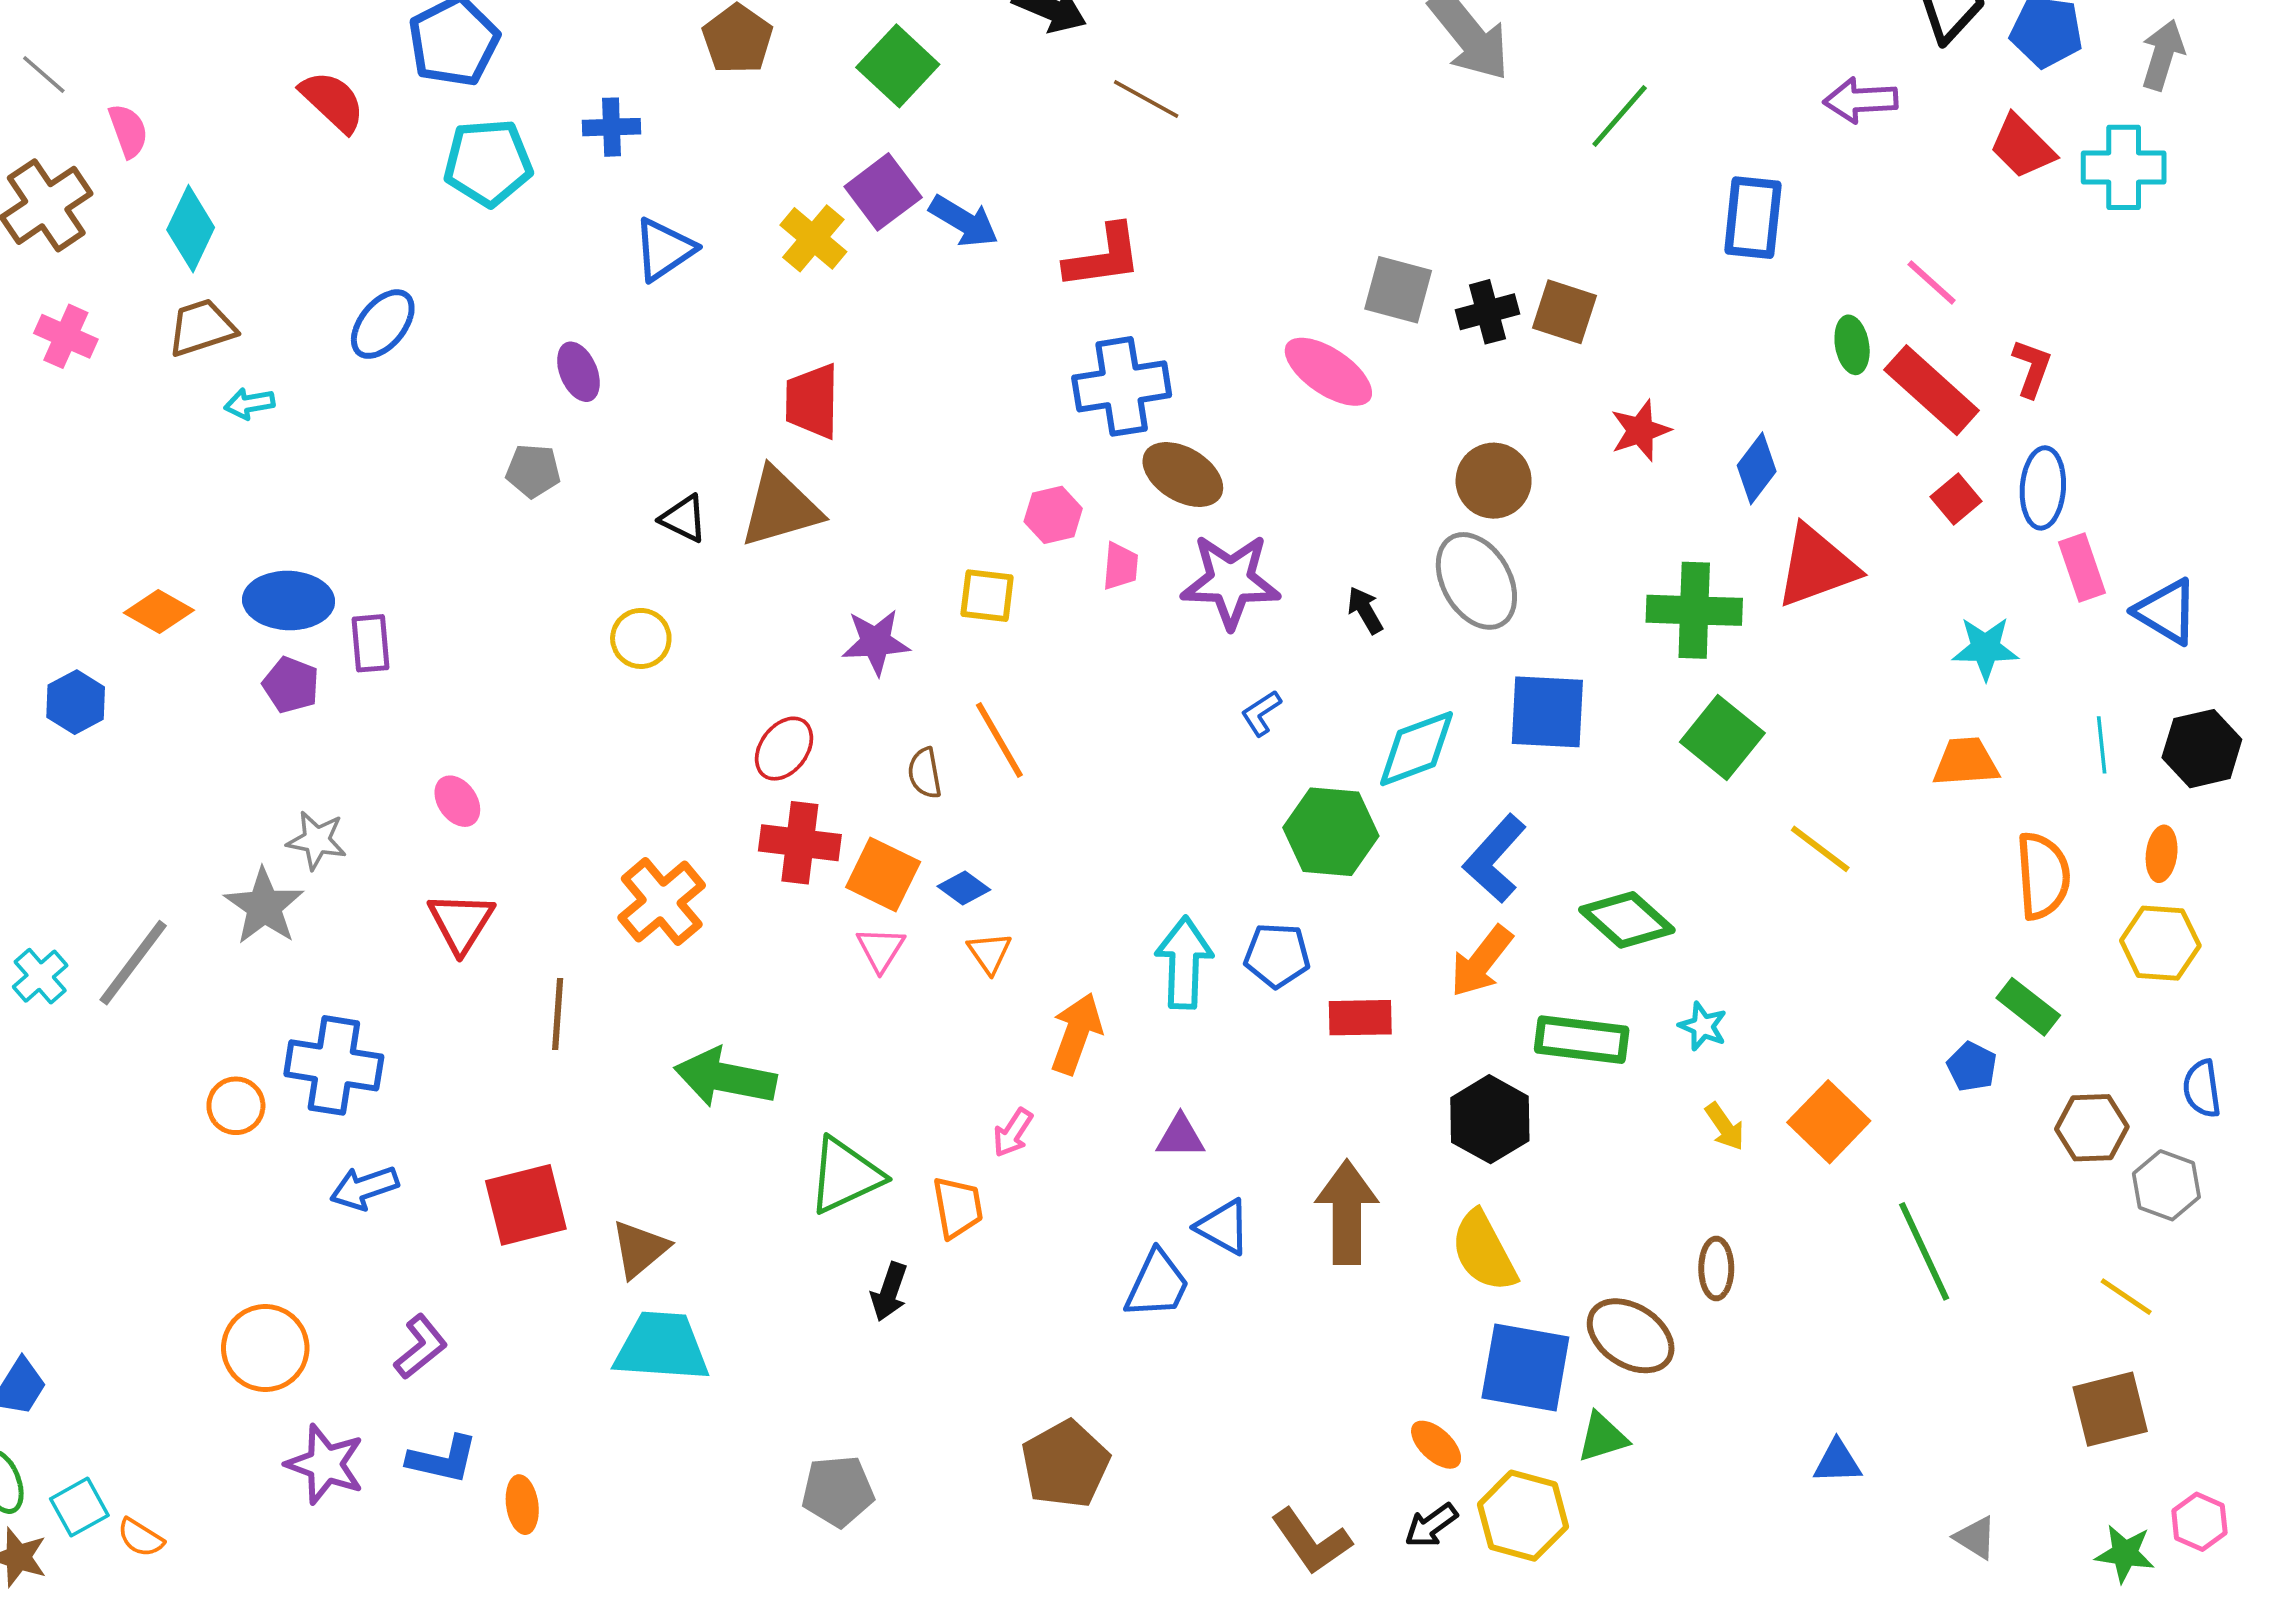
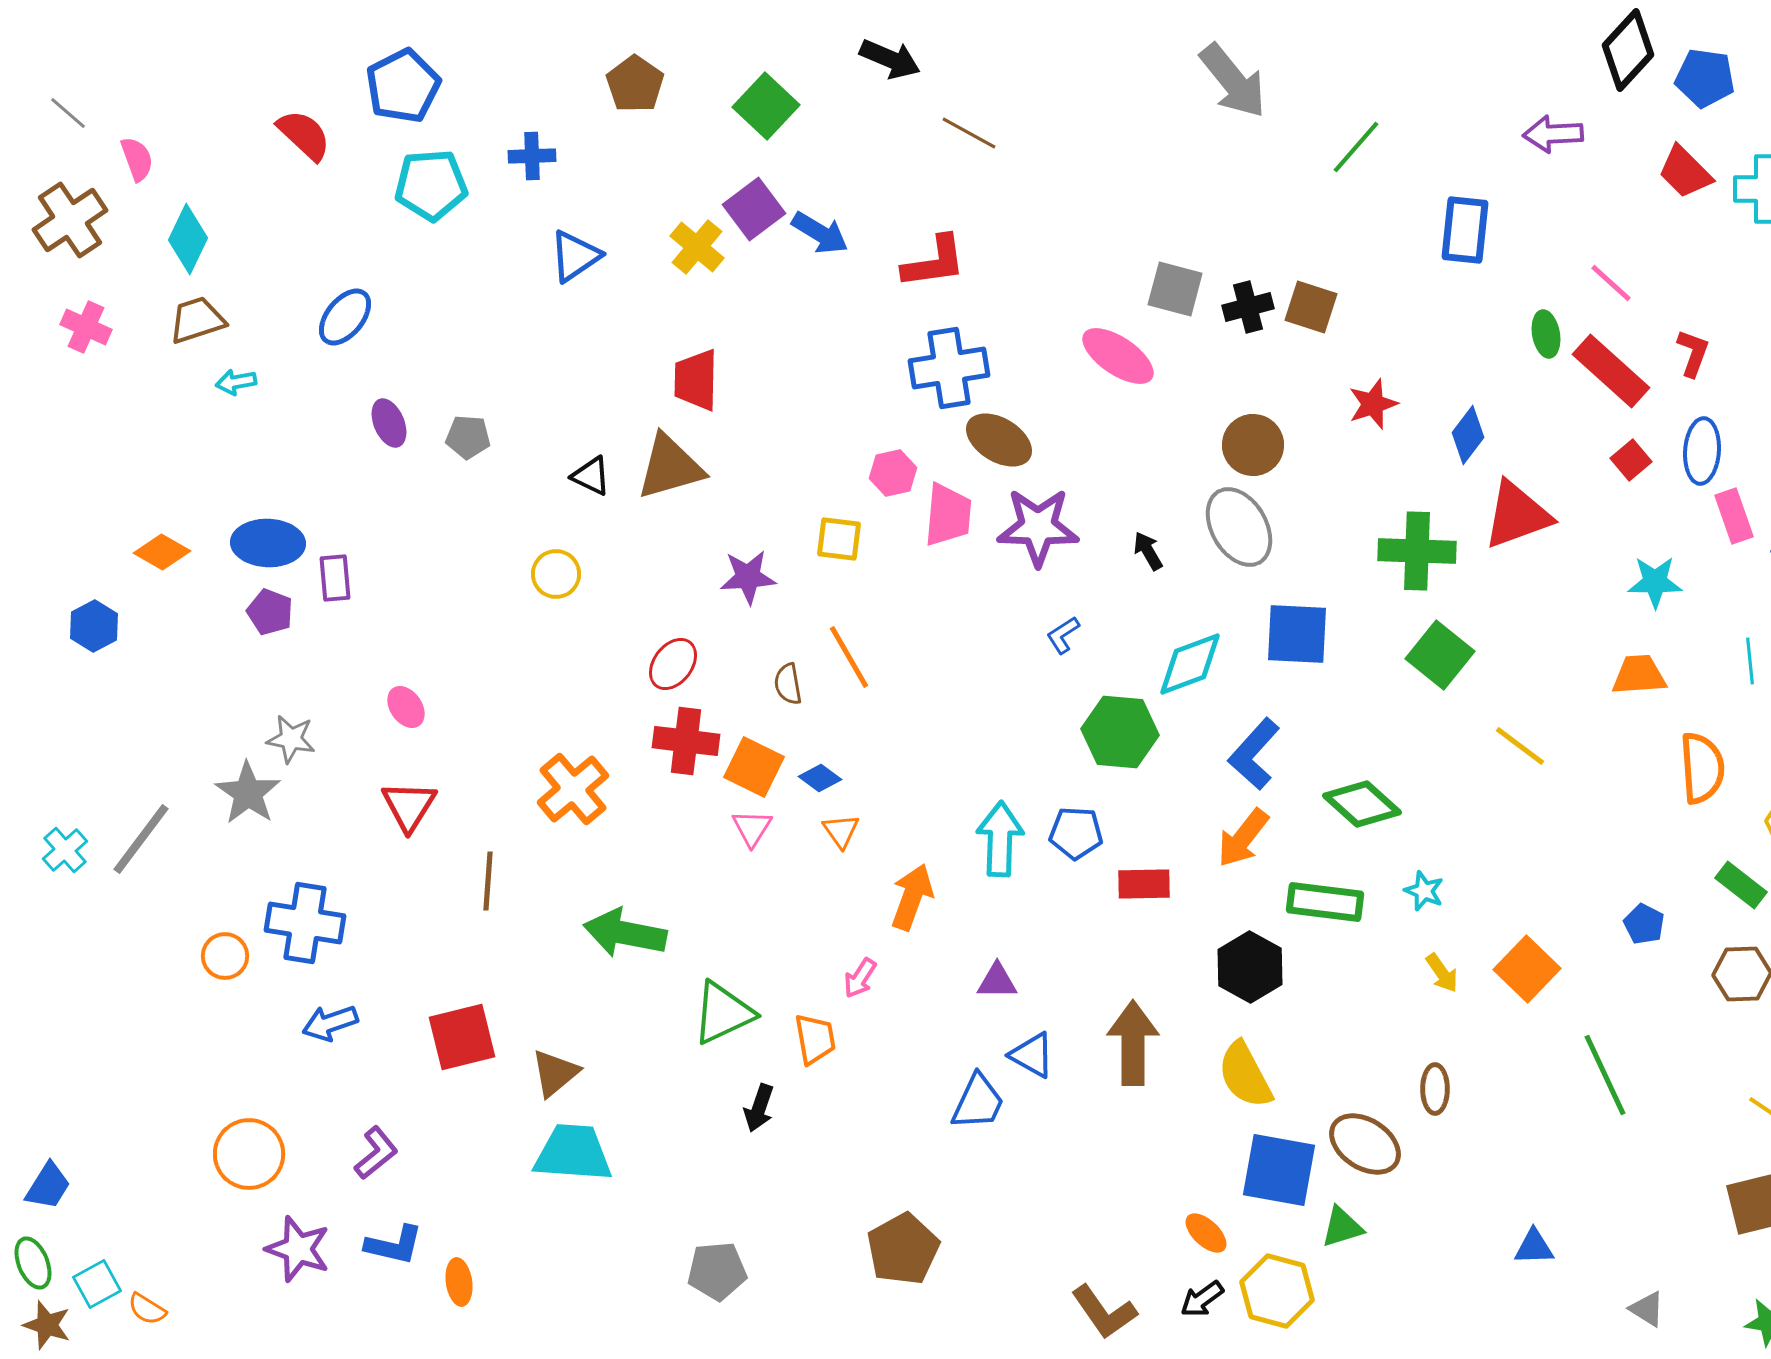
purple ellipse: (578, 372) -> (389, 423), moved
pink trapezoid: (1120, 566) -> (948, 515), size x1.6
green rectangle: (2028, 1007) -> (1741, 885), moved

